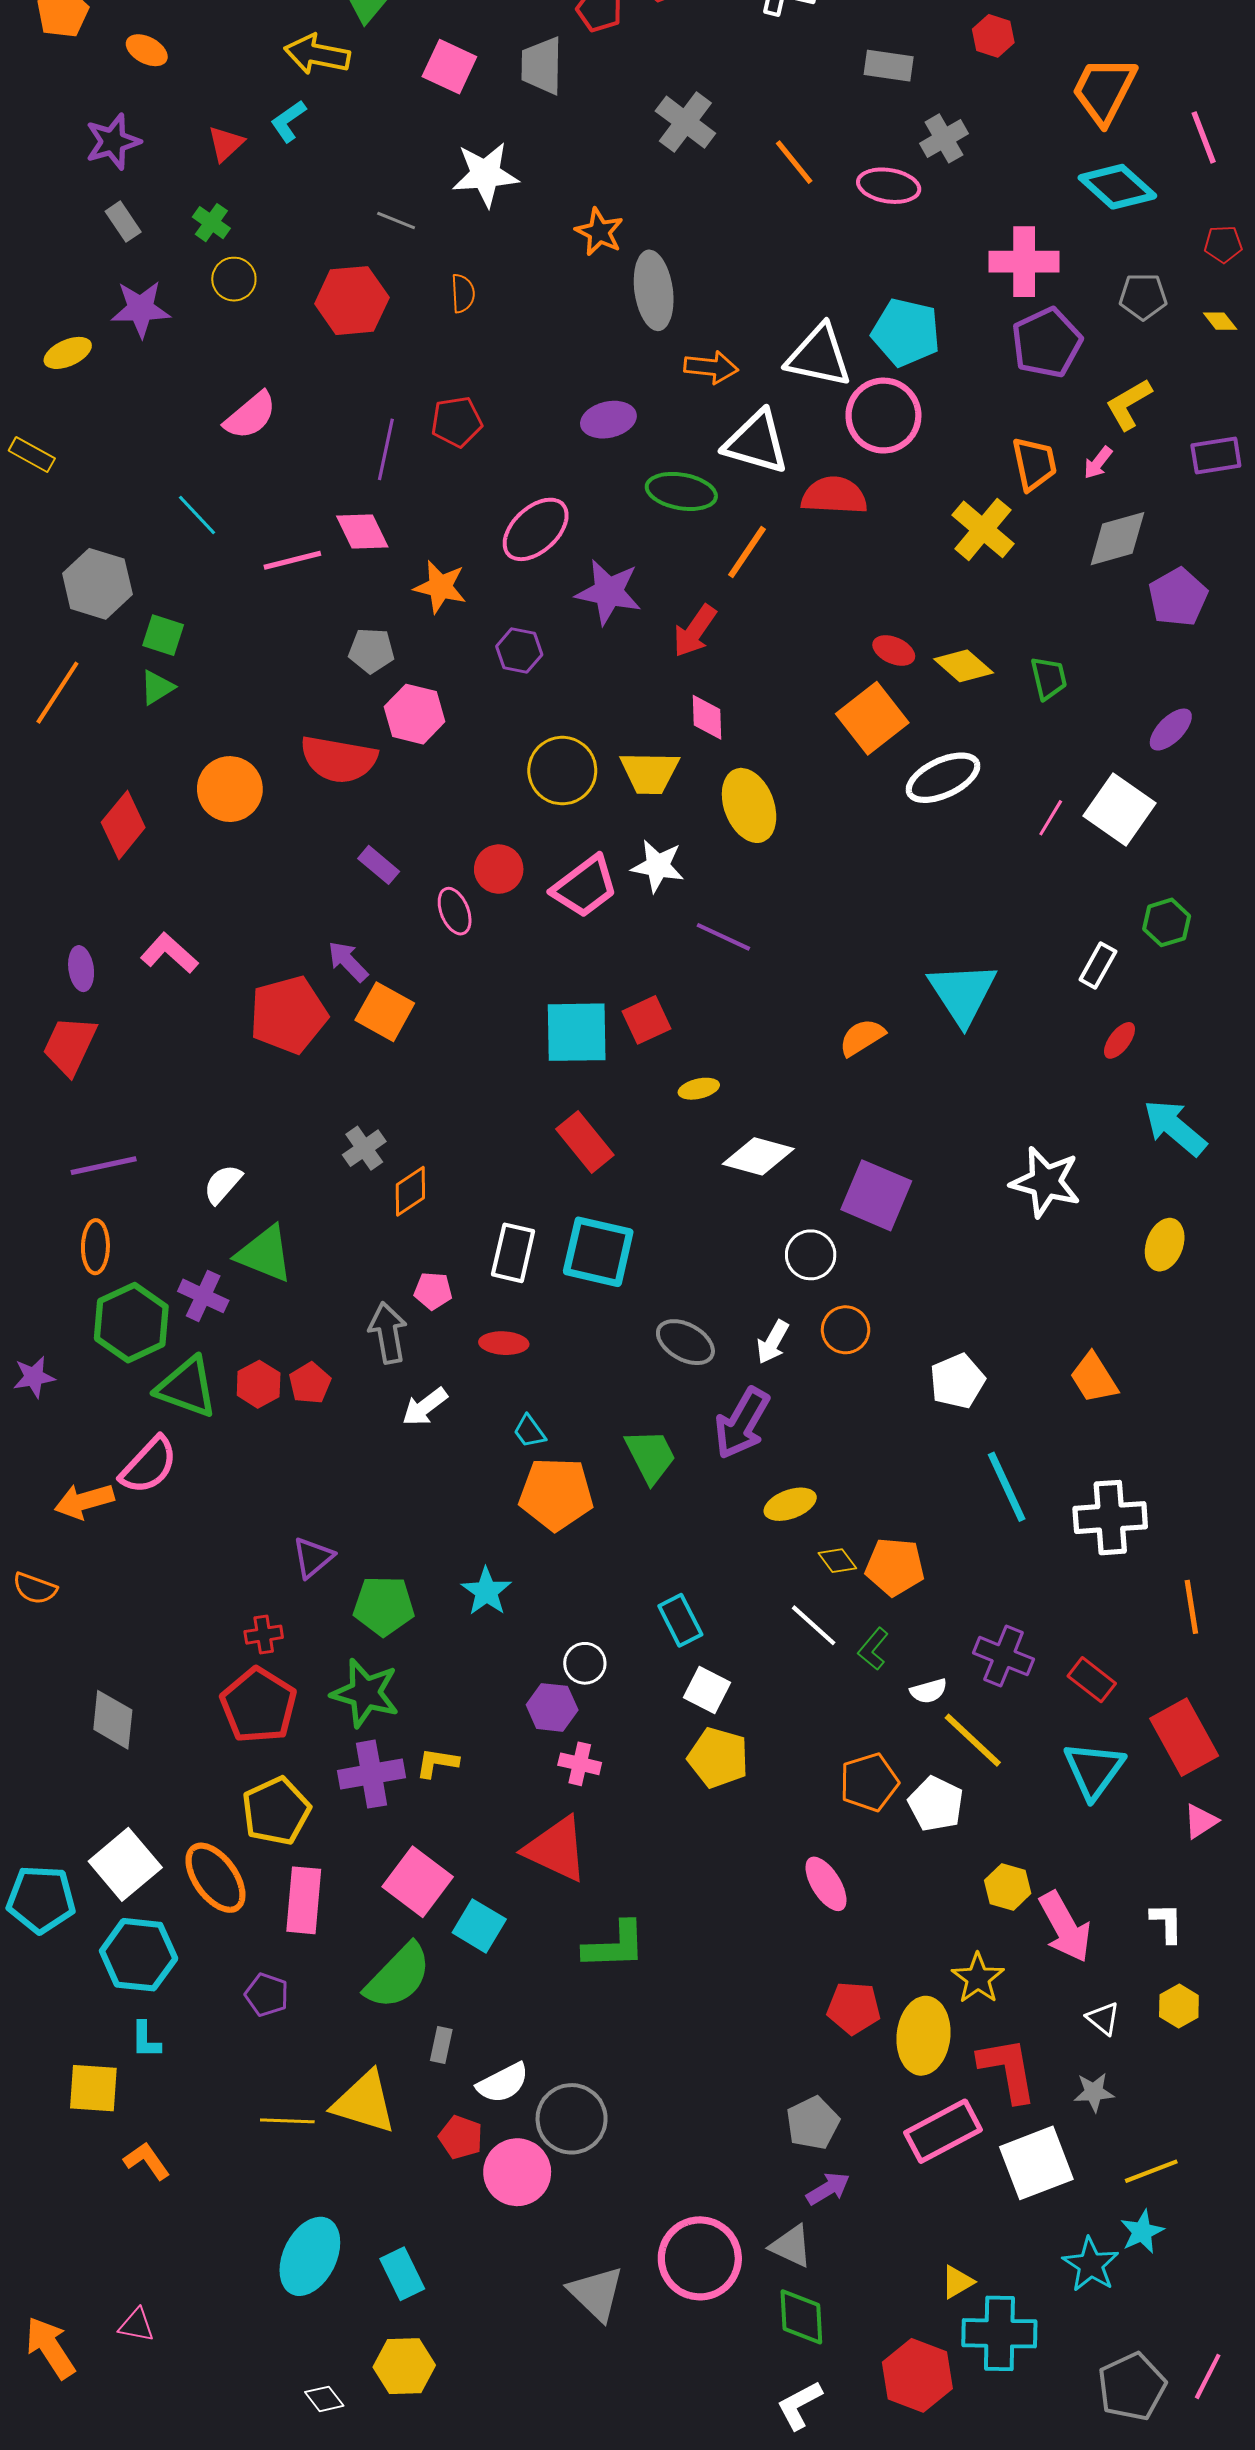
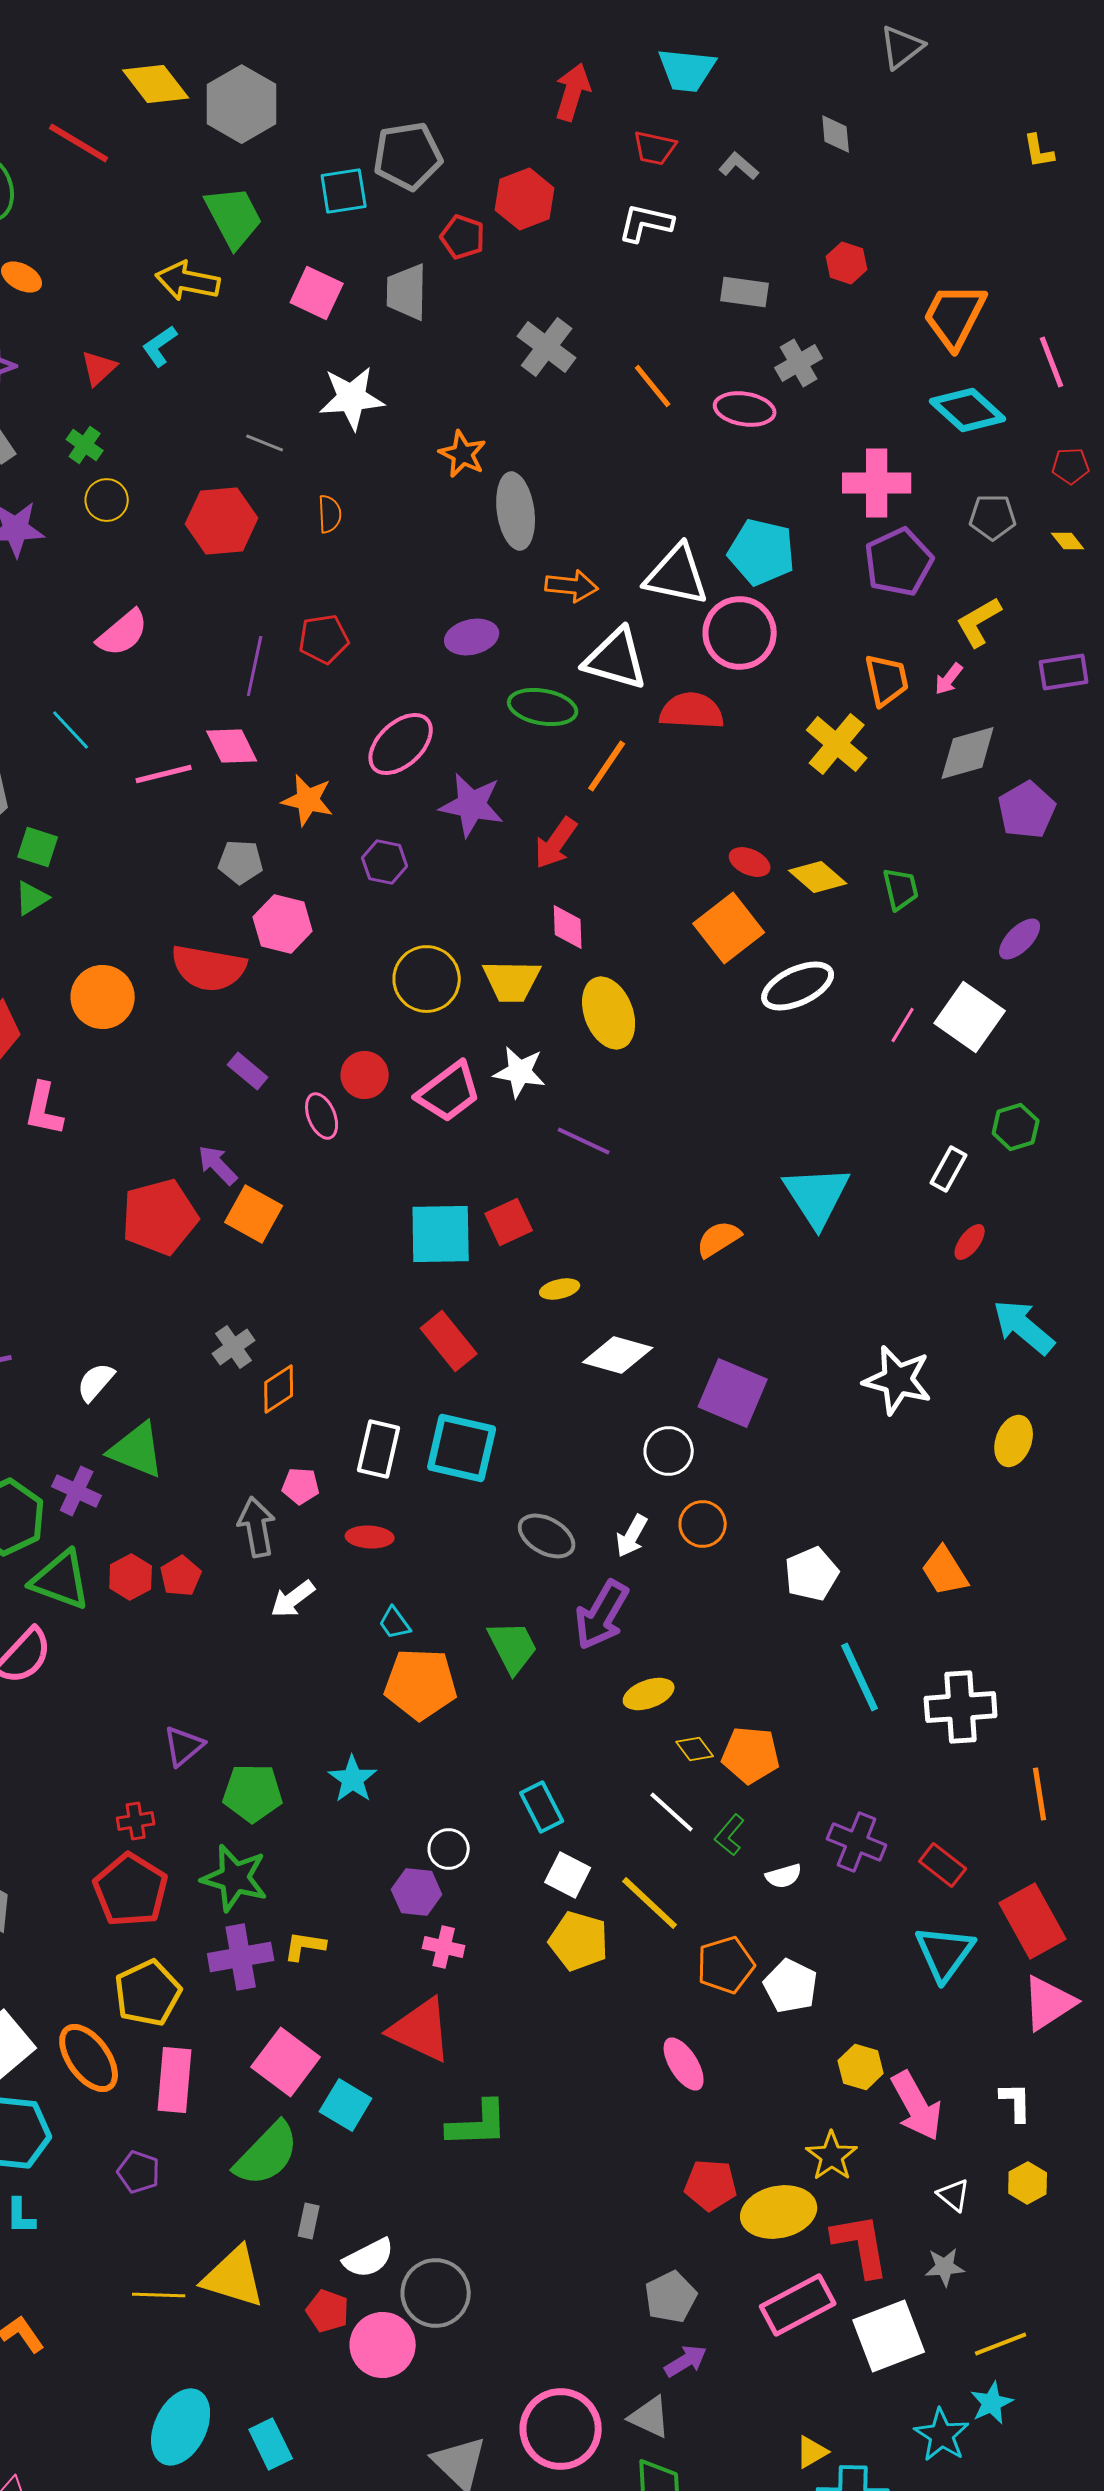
pink L-shape: (169, 953) -> (44, 1109), moved, turned -120
yellow line: (973, 1740) -> (650, 1903), moved
pink triangle: (1201, 1821) -> (1049, 2003), size x1.6
yellow ellipse: (923, 2036) -> (779, 2212), turned 72

